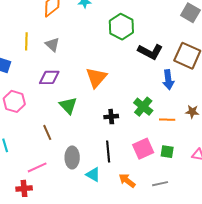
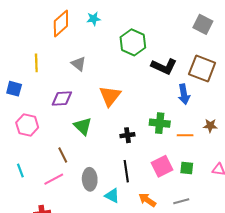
gray triangle: (52, 44) -> (79, 64), moved
green cross: (143, 107) -> (160, 123), turned -30
pink line: (37, 167) -> (54, 179), moved

